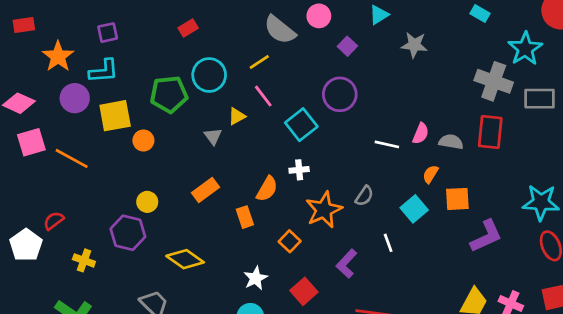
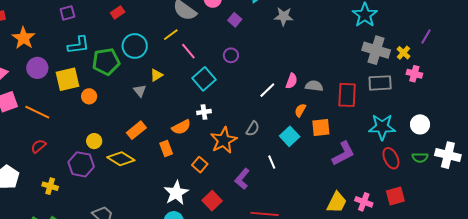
purple square: (108, 33) -> (67, 13), moved
cyan L-shape: (104, 71) -> (78, 45), moved
gray cross: (494, 81) -> (376, 50), moved
purple circle: (340, 94) -> (231, 55), size x0.6
pink line: (263, 96) -> (188, 51), moved
gray rectangle: (540, 99) -> (380, 83), moved
red rectangle: (490, 132) -> (347, 95), moved
white line: (387, 144) -> (267, 90), turned -54
orange semicircle: (267, 189) -> (181, 127), turned 36
red semicircle: (54, 221) -> (38, 146), moved
yellow diamond: (185, 259) -> (121, 159), moved
white star: (256, 278) -> (176, 193), size x1.4

